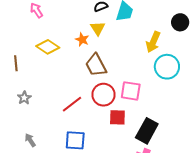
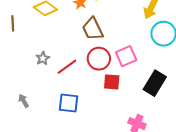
pink square: (131, 91) -> (126, 56), turned -35
gray star: (24, 98) -> (43, 58), moved
black rectangle: (147, 131) -> (155, 83), moved

